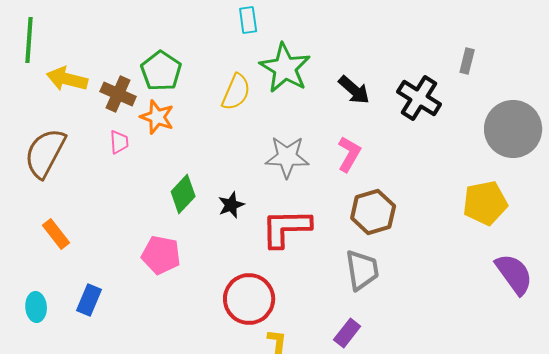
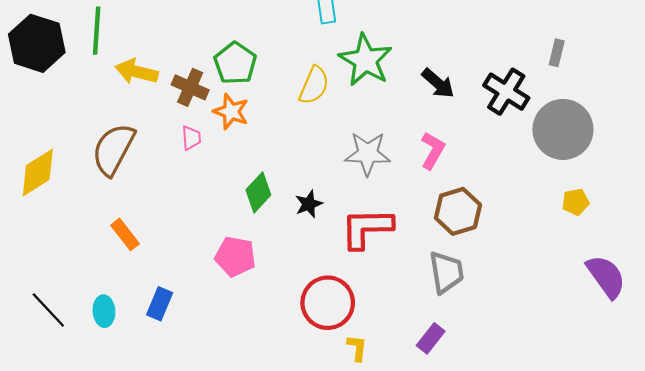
gray circle: (513, 129) -> (563, 129), moved
yellow pentagon: (485, 203) -> (576, 202), size x0.6

